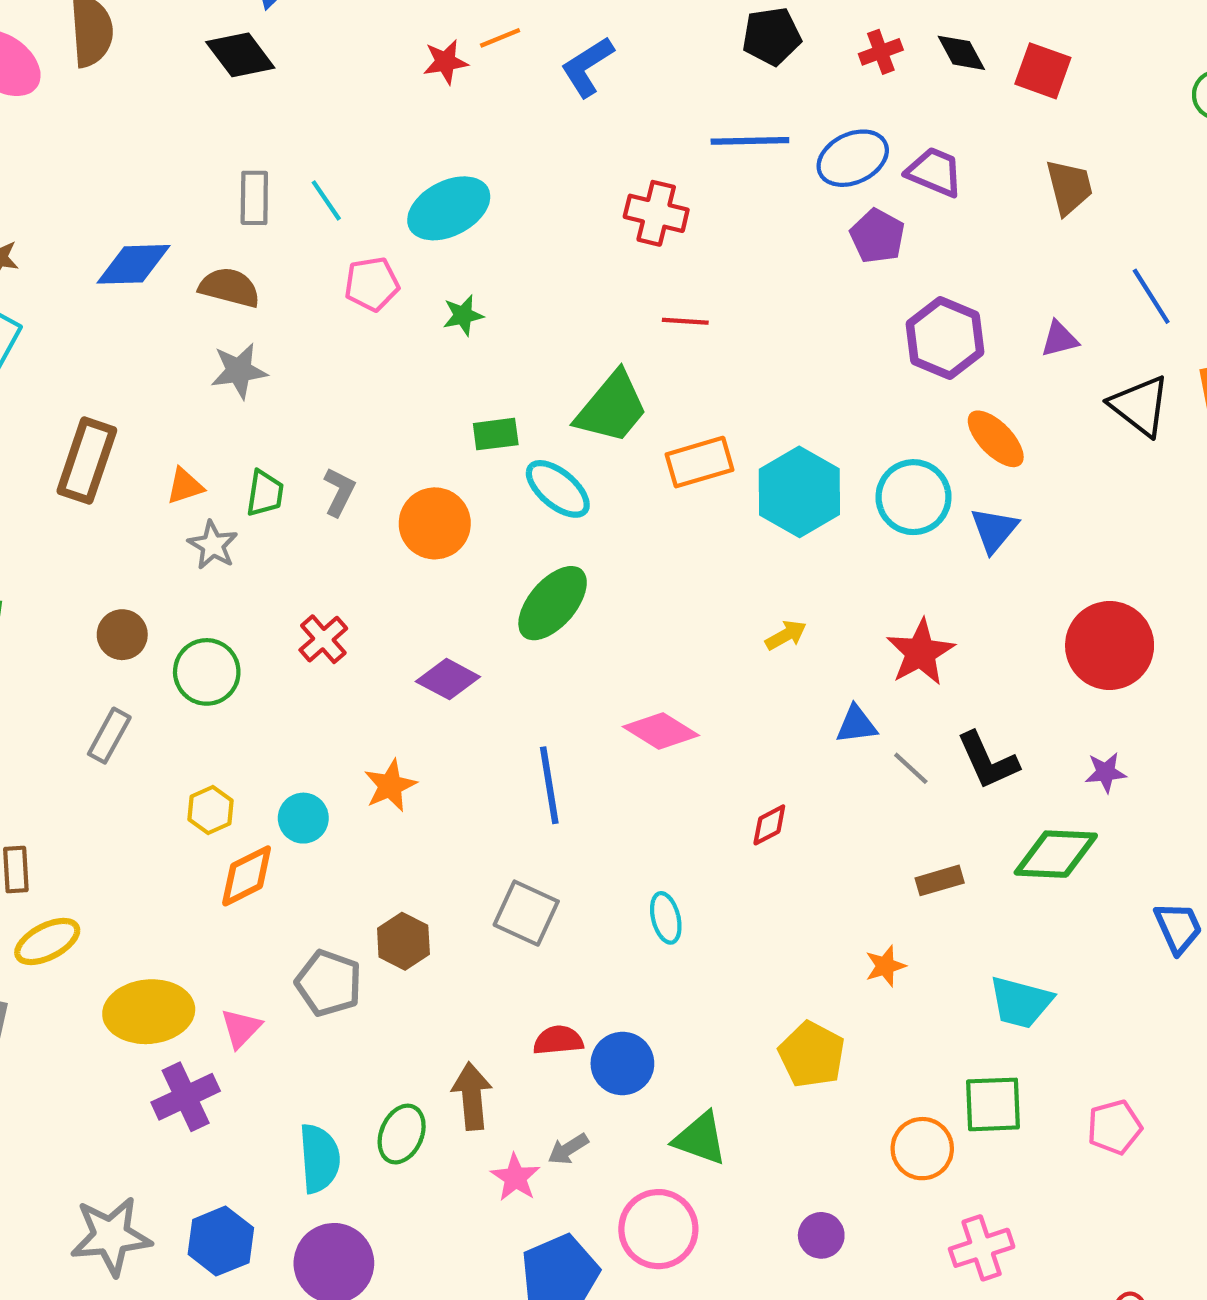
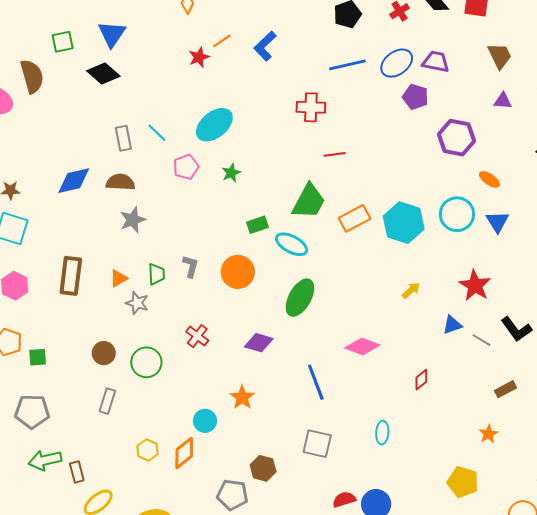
purple triangle: (1059, 339) -> (503, 101), moved, turned 30
orange ellipse: (996, 439) -> (490, 179), size x0.7
yellow hexagon: (211, 810) -> (147, 450), moved
cyan ellipse: (666, 918) -> (382, 433), turned 30

